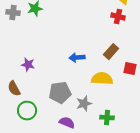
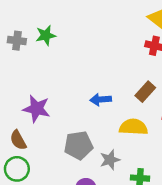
purple star: (28, 65) -> (37, 109), size x1.5
green circle: (27, 111) -> (17, 169), moved

